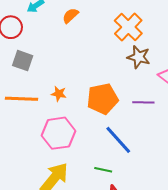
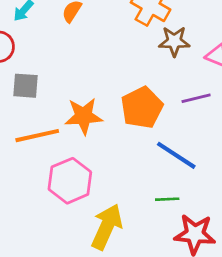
orange star: (59, 94) -> (84, 116), size x1.8
pink hexagon: (58, 133) -> (70, 181), moved

